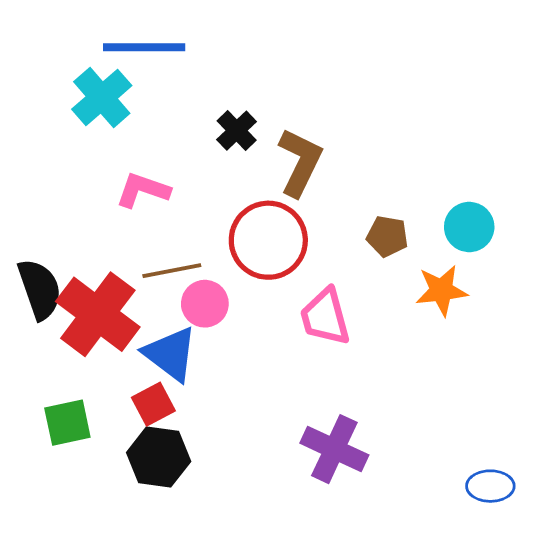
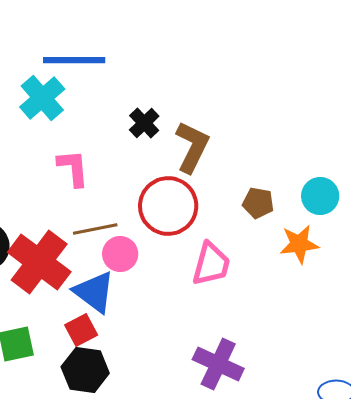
pink L-shape: (143, 190) -> (73, 168), turned 66
pink trapezoid: (325, 317) -> (211, 264), turned -150

